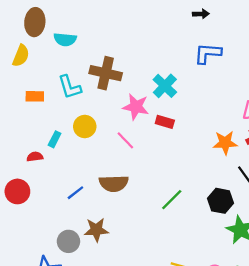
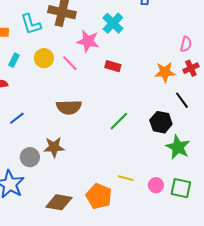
red rectangle: (165, 122) -> (113, 66), moved
cyan rectangle: (55, 139) -> (14, 60), moved
pink line: (125, 140) -> (70, 63), moved
blue line: (75, 193) -> (17, 118), moved

